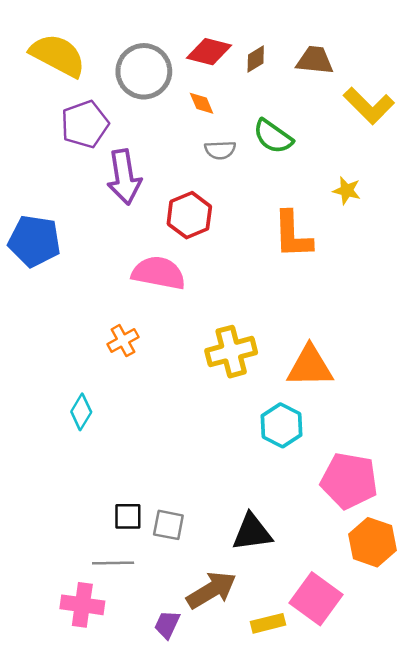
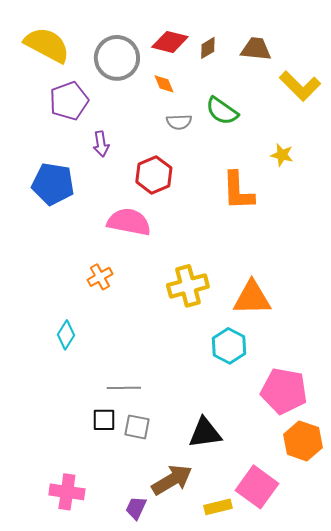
purple arrow: (124, 177) -> (101, 144), size x0.6
blue pentagon: (34, 241) -> (53, 184), moved
gray line: (113, 563) -> (124, 388), moved

